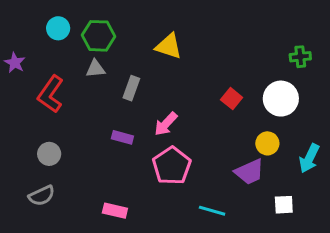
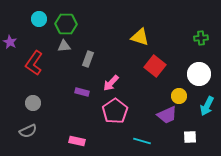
yellow triangle: (169, 46) -> (140, 37), moved
red square: (232, 99) -> (155, 66), size x1.5
white circle: (281, 99) -> (199, 74), moved

